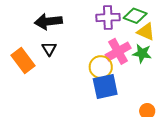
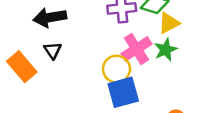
yellow triangle: (146, 32) -> (169, 23), turned -48
green star: (142, 53) -> (166, 50), turned -30

